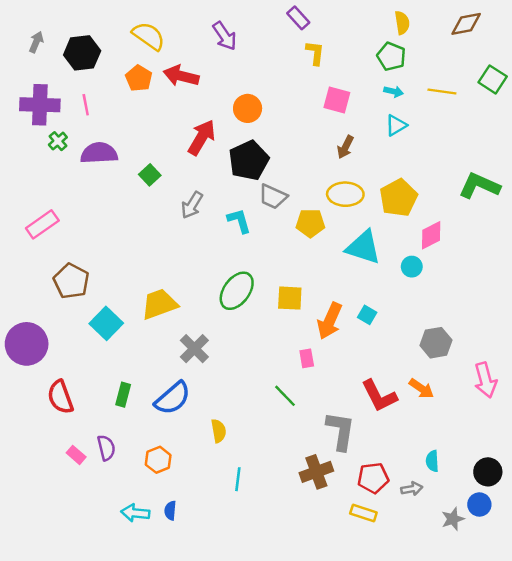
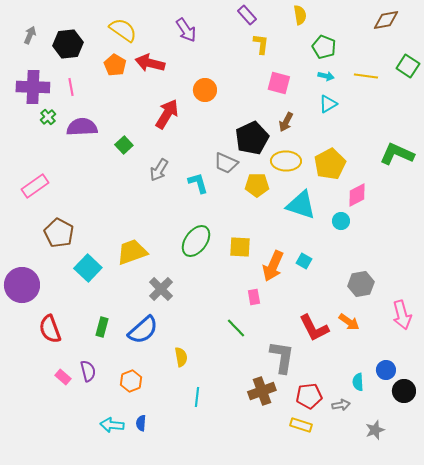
yellow semicircle: (402, 23) -> (300, 15), moved
black pentagon: (249, 160) -> (252, 138), moved
blue circle: (479, 504) -> (386, 370), moved

